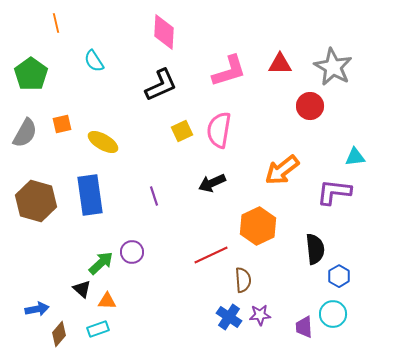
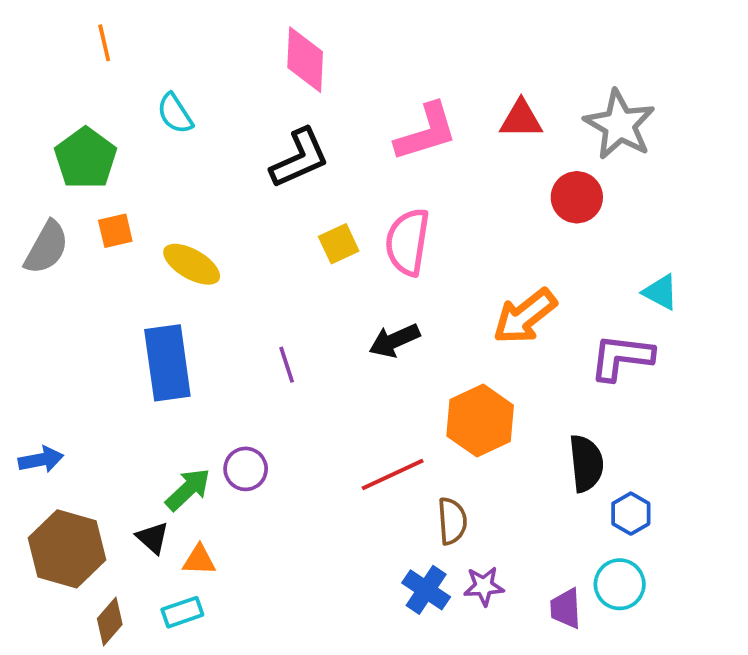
green pentagon: (31, 74) -> (86, 158), moved
cyan triangle: (355, 157) -> (661, 292), turned 35
brown hexagon: (36, 201) -> (67, 549), moved
blue arrow: (37, 309) -> (41, 460), moved

